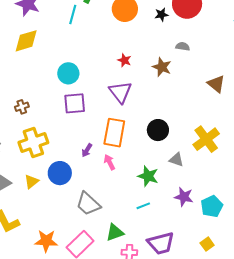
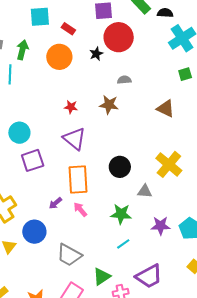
purple arrow: (87, 150) -> (55, 203), turned 32

